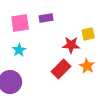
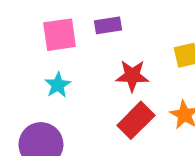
red star: (71, 45) -> (132, 76), moved

